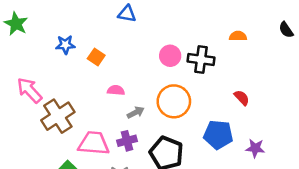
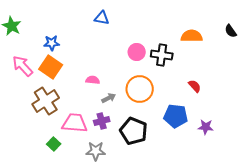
orange semicircle: (238, 36) -> (192, 36), size x1.5
orange square: (96, 57) -> (51, 67), moved, size x1.6
pink arrow: (30, 90) -> (23, 66), moved

